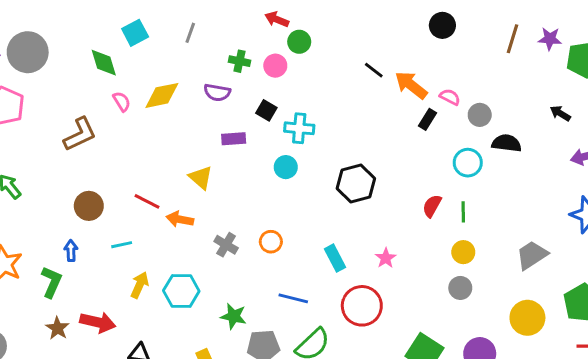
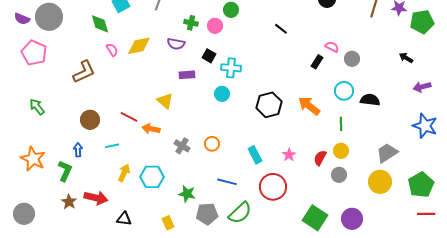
orange arrow: (411, 85) -> (309, 106), moved
black semicircle: (507, 143) -> (370, 100), moved
red semicircle: (432, 206) -> (320, 158), moved
yellow circle: (527, 318) -> (380, 182), moved

